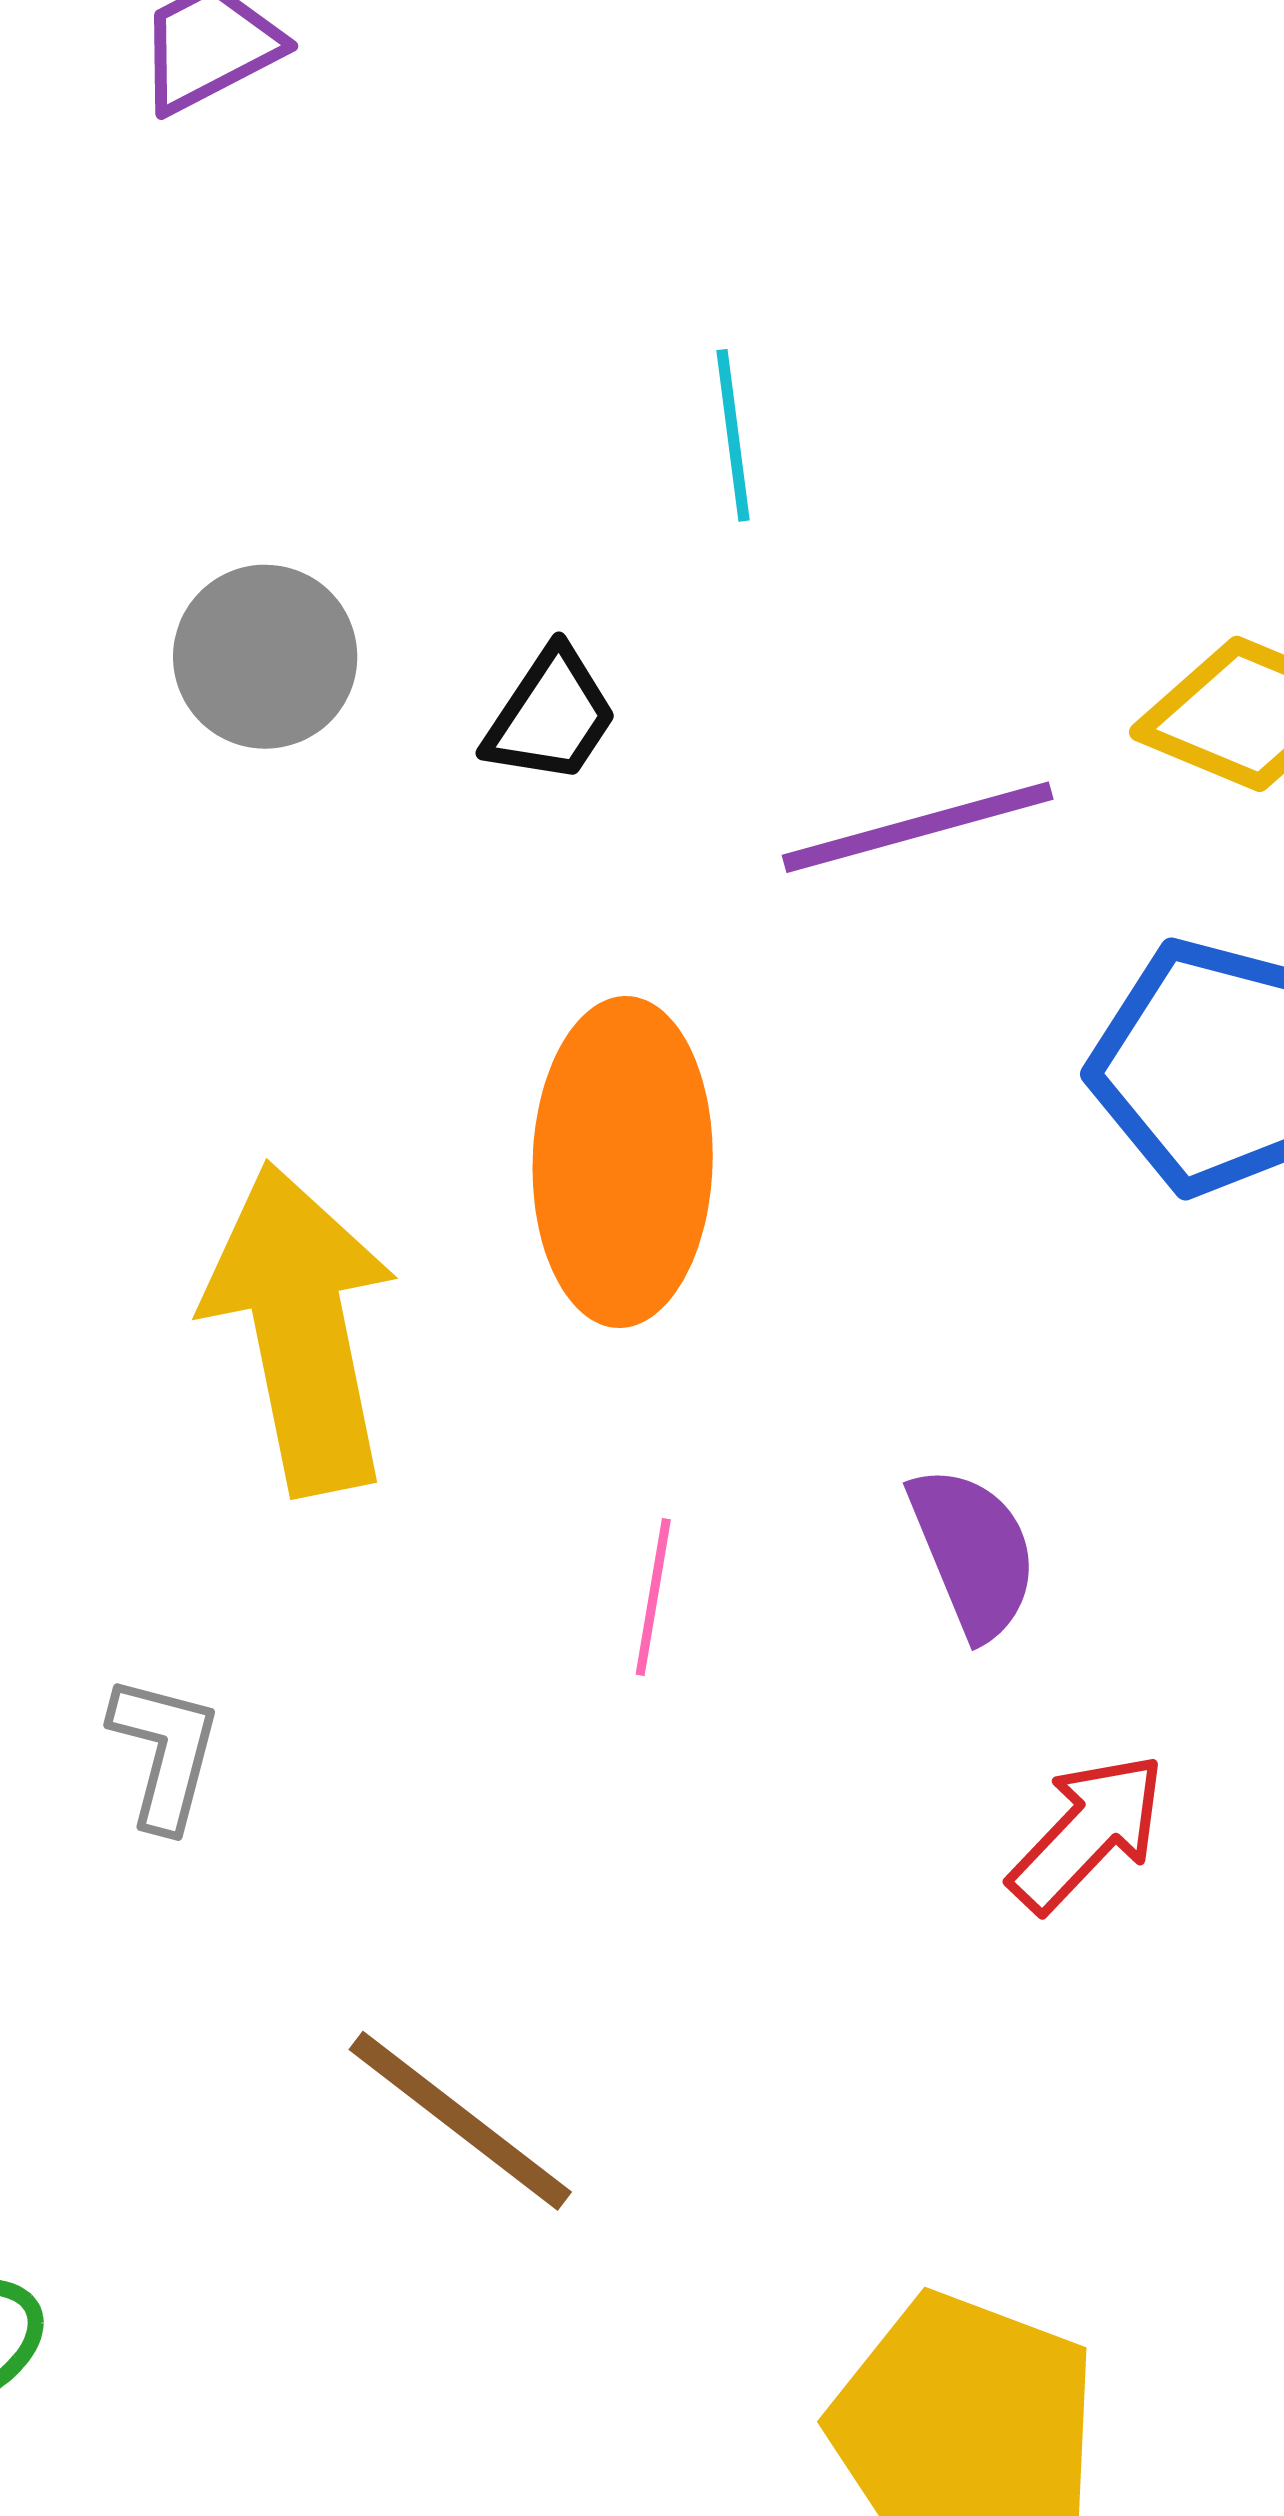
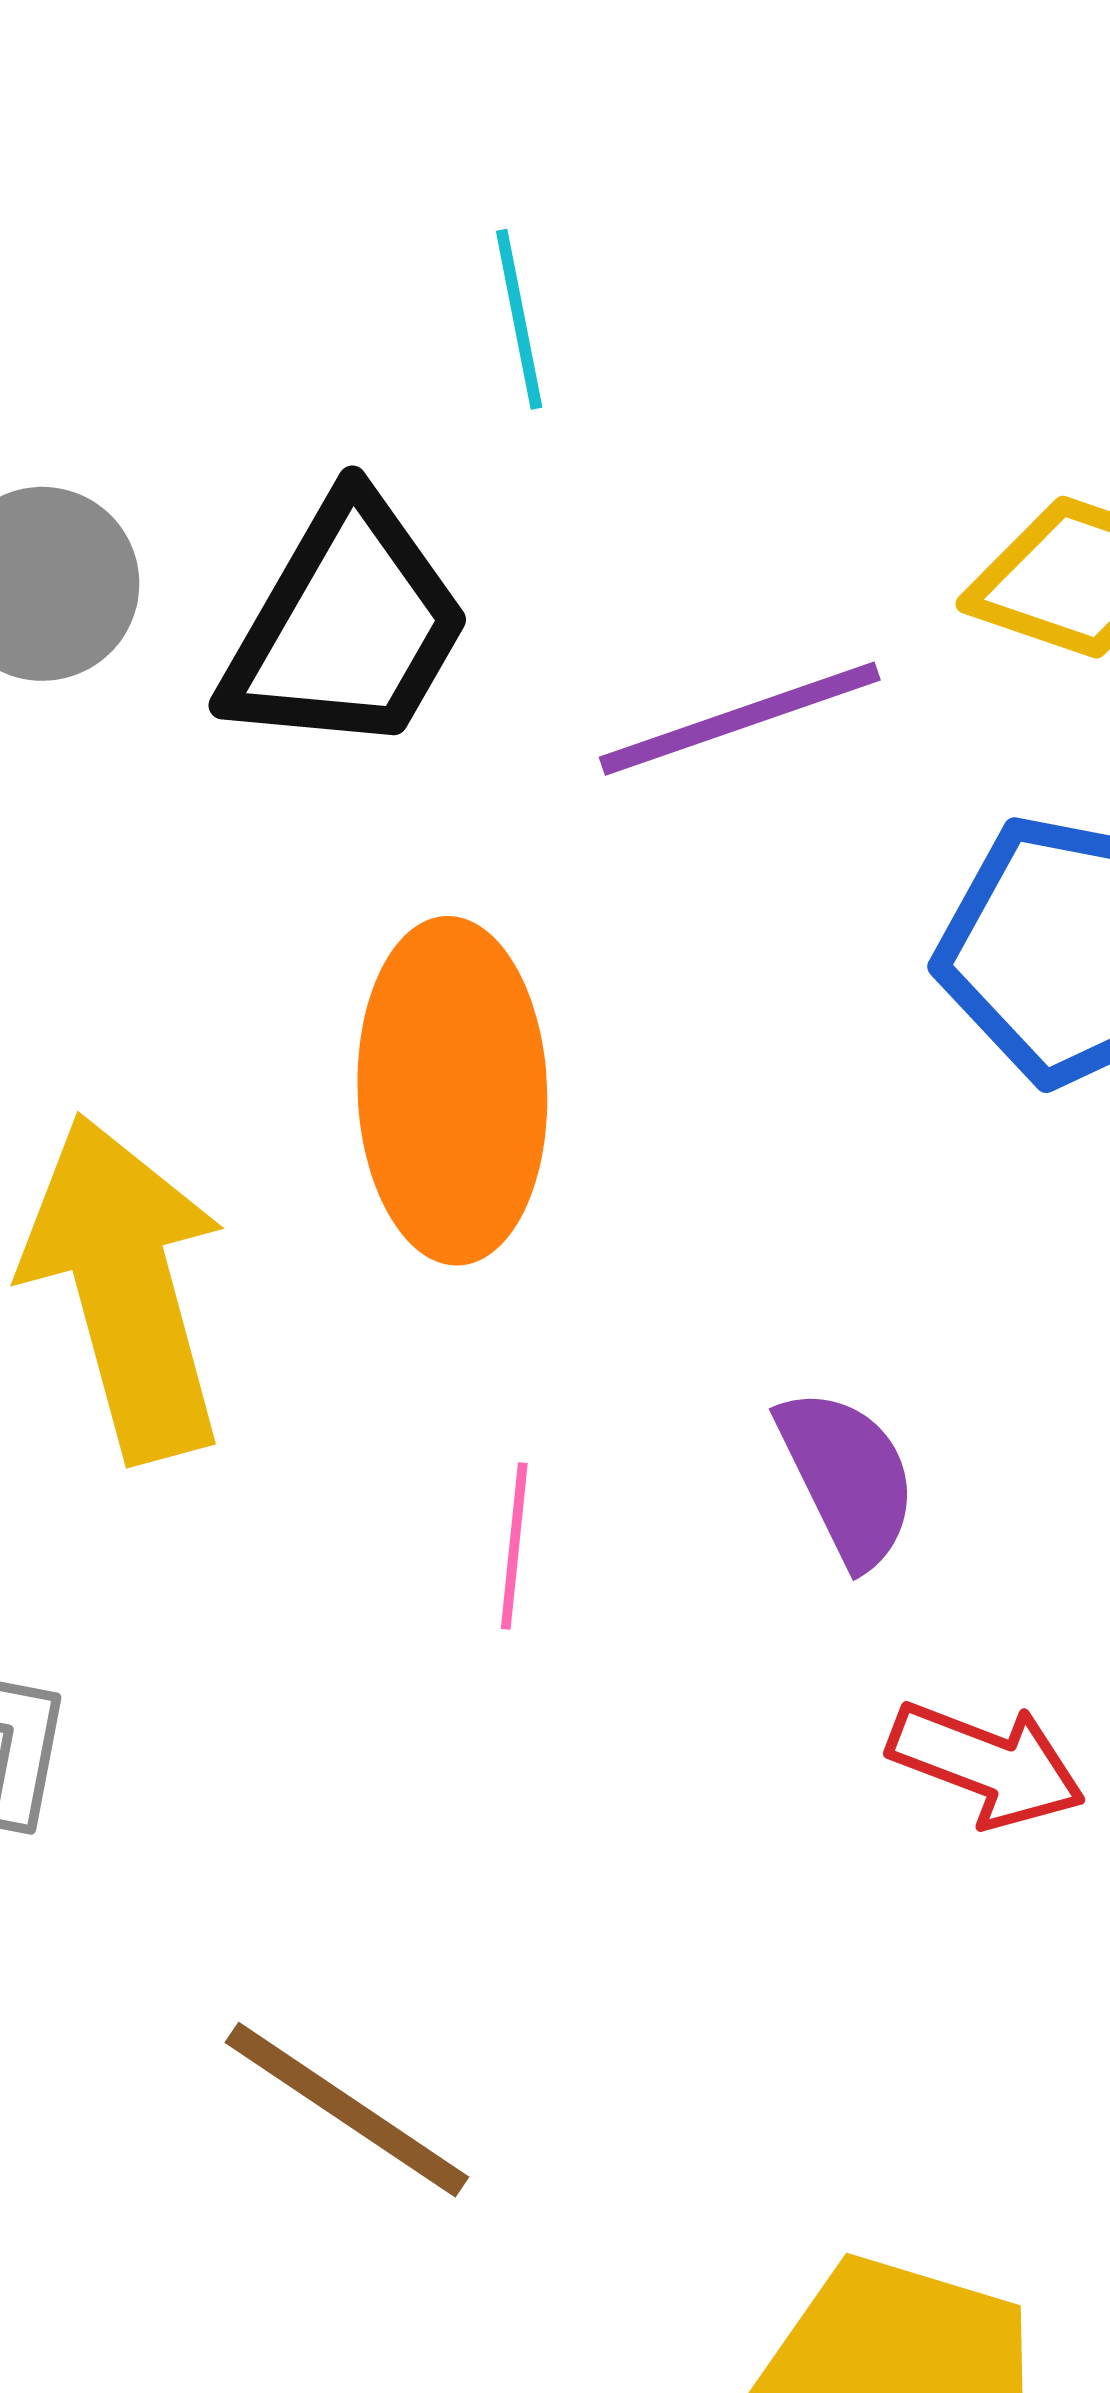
black trapezoid: (551, 716) -> (347, 627), size x1.8
red arrow: (1087, 1833) -> (987, 1764), turned 71

